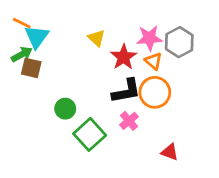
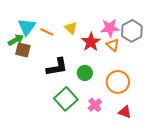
orange line: (22, 23) -> (47, 32), moved
black L-shape: (126, 91) -> (57, 67), moved
orange circle: (155, 92) -> (118, 82), moved
green circle: (65, 109) -> (85, 73), moved
pink cross: (129, 121) -> (95, 105), moved

